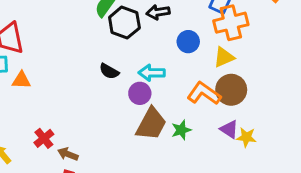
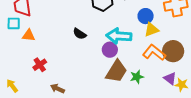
yellow triangle: (224, 57) -> (151, 30), moved
black semicircle: (109, 71) -> (80, 34), moved
cyan arrow: (152, 73) -> (119, 36), size x1.4
red cross: (44, 138) -> (40, 65), moved

